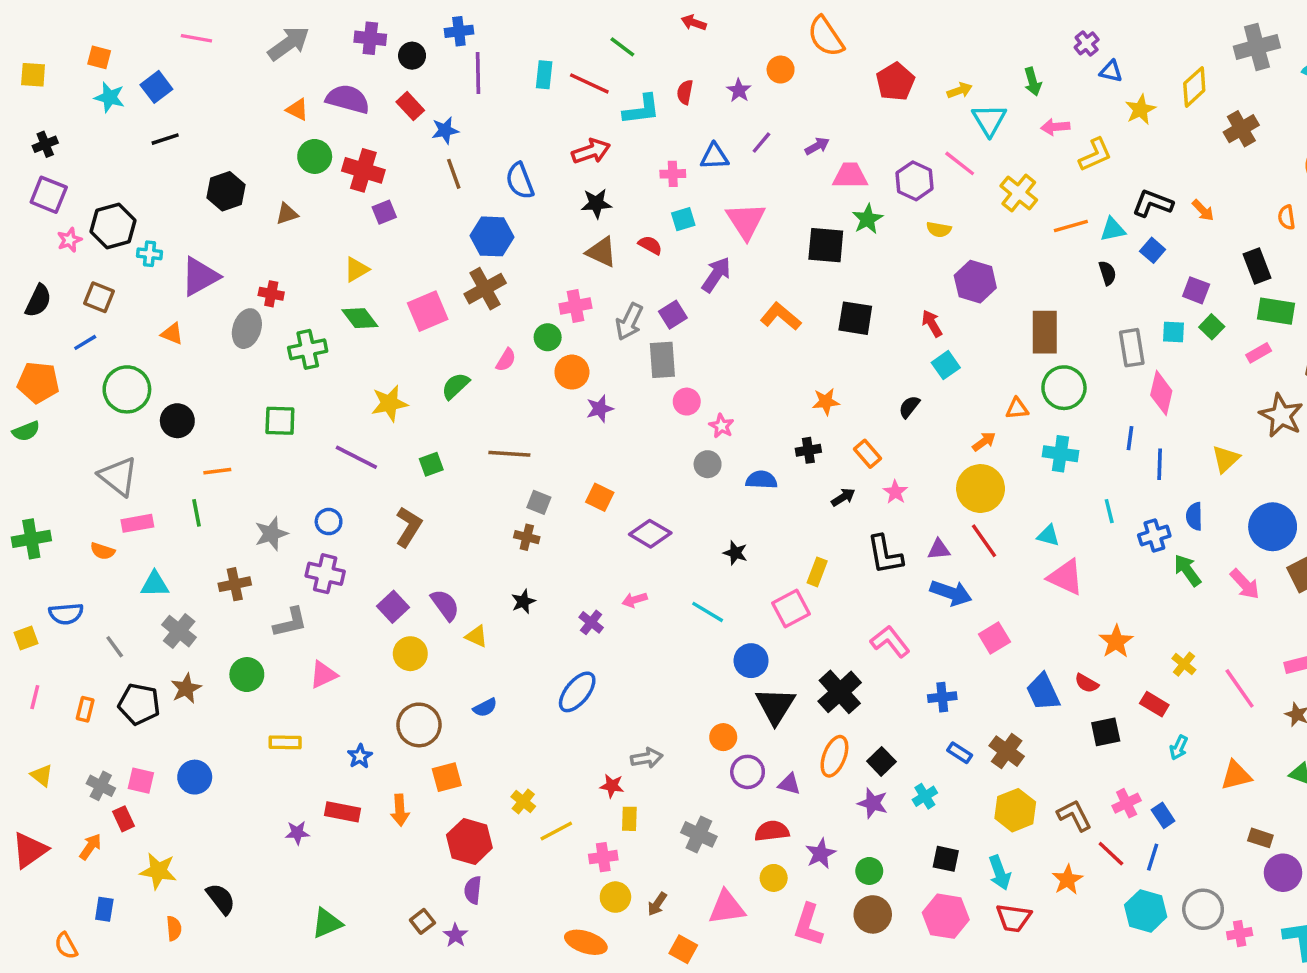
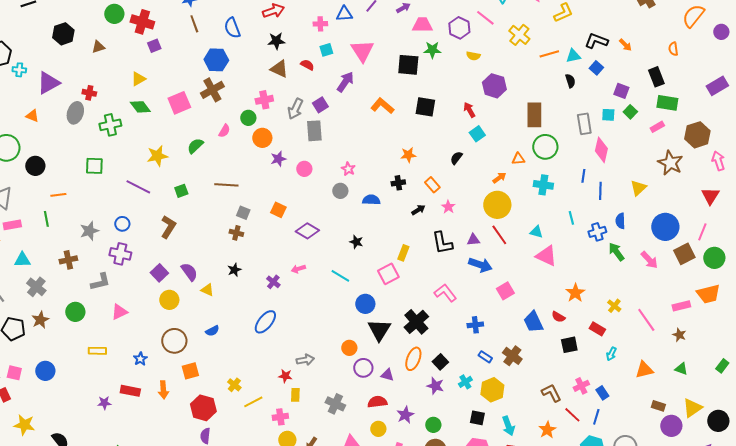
green star: (868, 219) -> (432, 50), turned 30
pink circle: (687, 402) -> (304, 169), moved
yellow hexagon: (1015, 810) -> (492, 390), moved

